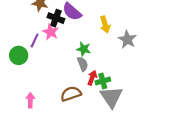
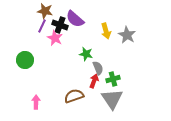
gray star: (127, 39) -> (127, 35), moved
purple line: (35, 40) -> (42, 26), moved
gray semicircle: (83, 64) -> (98, 68), moved
green cross: (103, 81) -> (113, 79), moved

